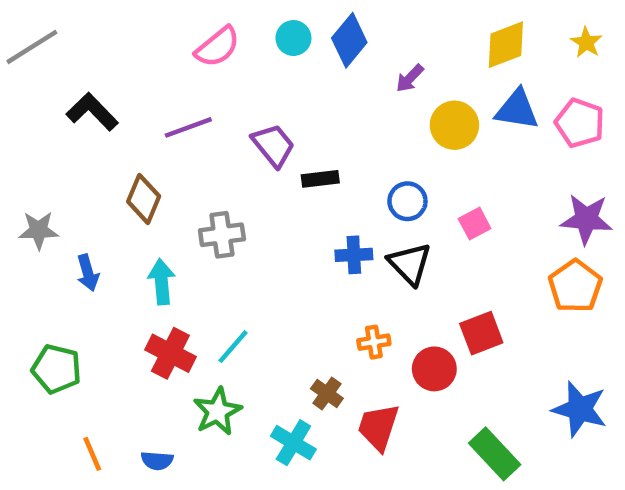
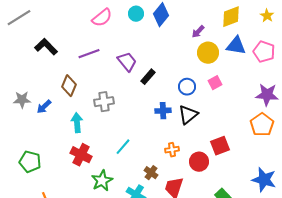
purple arrow: (410, 78) -> (198, 32), moved
black rectangle: (320, 179) -> (148, 77), turned -42
pink square: (475, 224) -> (215, 83), moved
black triangle: (410, 264) -> (188, 115), turned 35
blue arrow: (88, 273) -> (44, 107), moved, turned 63
cyan line: (233, 347) -> (123, 147), moved

